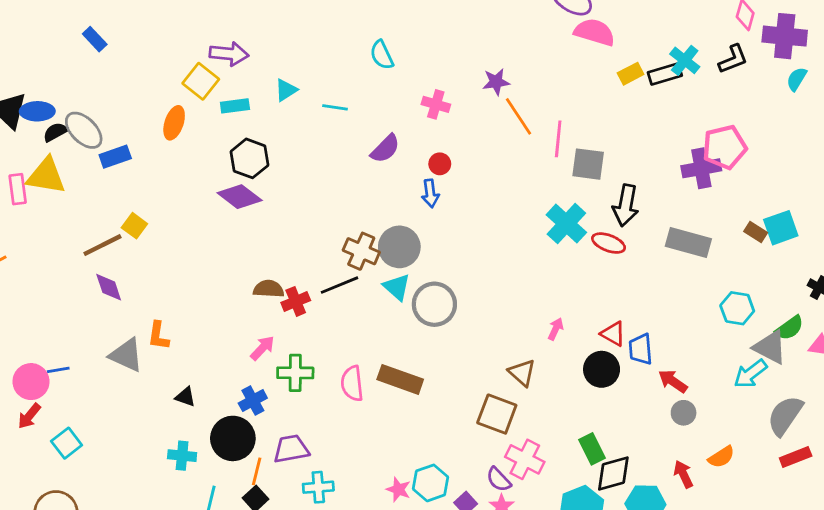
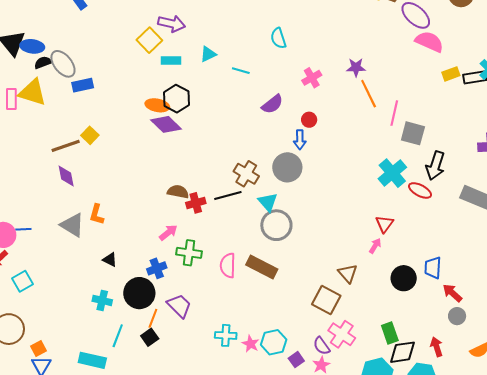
pink cross: (436, 104) -> (312, 78), turned 36
orange ellipse: (174, 123) -> (157, 105), moved, turned 75
gray circle: (399, 247) -> (287, 167), moved
gray circle: (434, 304) -> (276, 225), moved
red triangle: (613, 334) -> (384, 224), moved, turned 30
purple trapezoid: (291, 449) -> (179, 306), turned 48
red arrow: (683, 474) -> (437, 347), moved
cyan cross: (318, 487) -> (226, 335), moved

